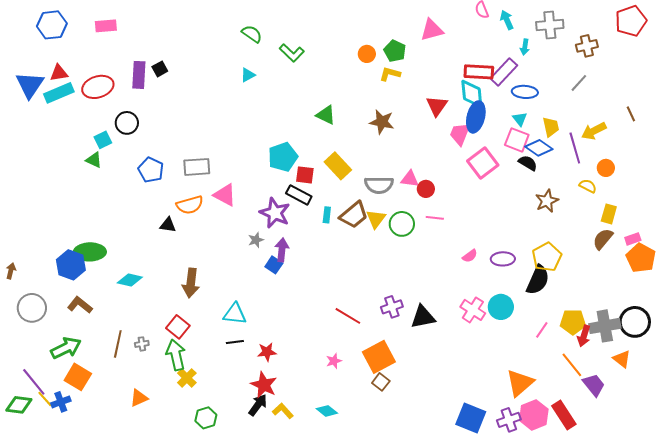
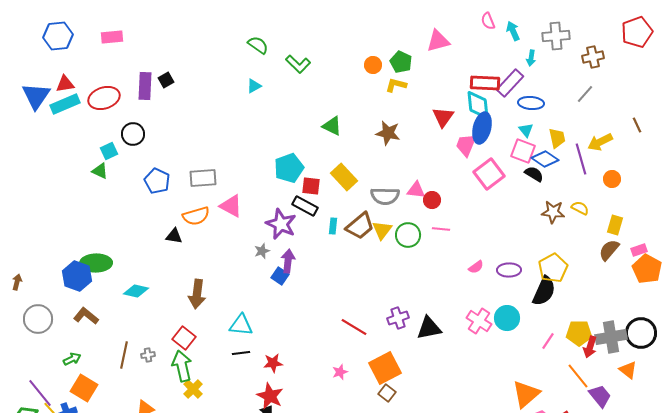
yellow semicircle: (588, 186) -> (580, 208), moved
brown star: (547, 201) -> (553, 212), turned 30
green arrow: (66, 348) -> (72, 359), size x0.6

